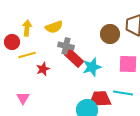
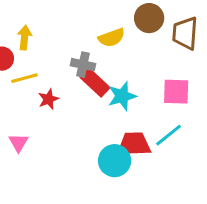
yellow semicircle: (54, 27) -> (112, 38), moved
brown circle: (110, 34) -> (149, 18), moved
cyan line: (123, 93) -> (169, 135), turned -48

